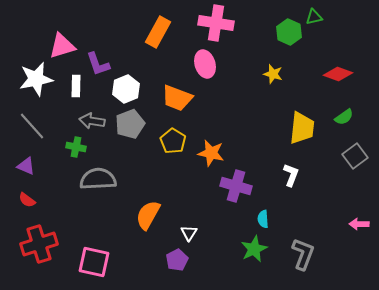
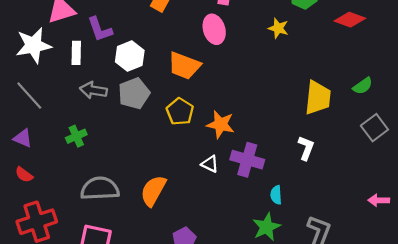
yellow star: (273, 74) -> (278, 28), moved
red diamond: (338, 74) -> (350, 20), moved
green cross: (76, 147) -> (76, 136), moved, turned -36
gray semicircle: (98, 179) -> (100, 189), moved
white triangle: (189, 233) -> (210, 164), moved, turned -36

